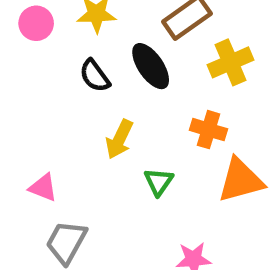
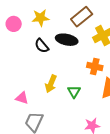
black ellipse: (151, 66) -> (67, 40), turned -40
yellow arrow: (119, 139) -> (51, 84), moved

